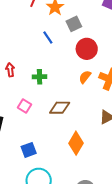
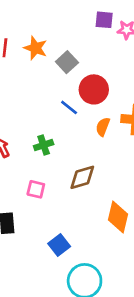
blue line: (48, 38) -> (69, 107), moved

